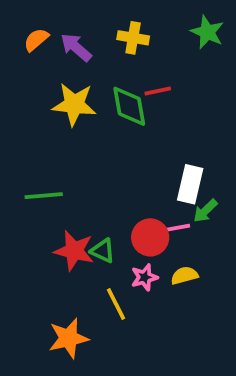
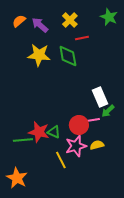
yellow cross: (133, 38) -> (70, 20), turned 35
red line: (158, 91) -> (82, 38), moved
white rectangle: (190, 184) -> (100, 97), turned -36
green line: (44, 196) -> (23, 140), moved
pink star: (144, 277) -> (76, 146), size x1.5
orange star: (68, 338) -> (17, 178), moved, turned -30

